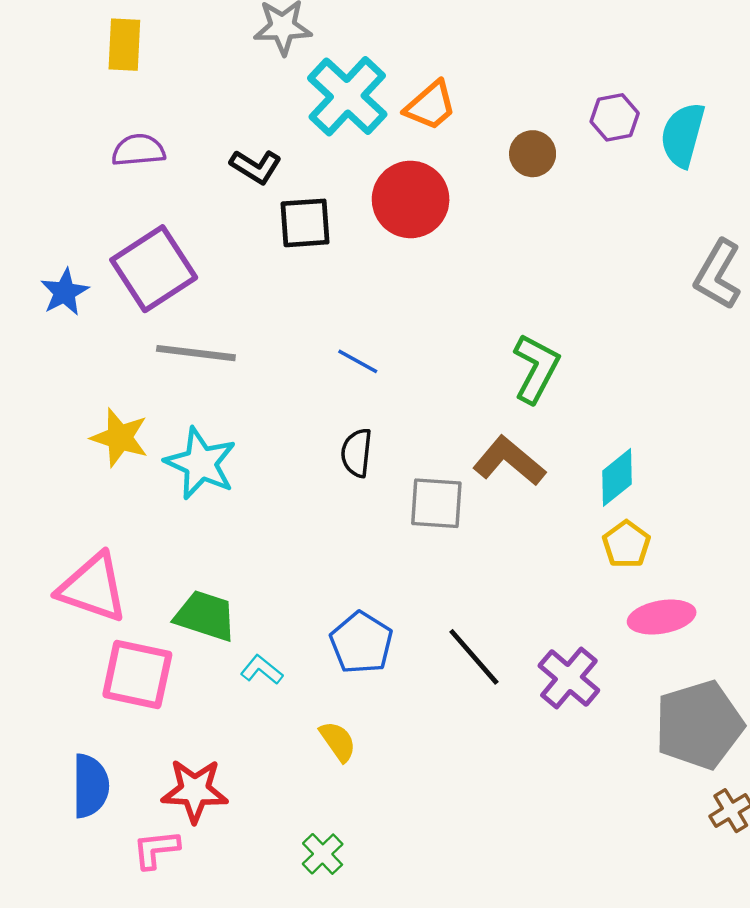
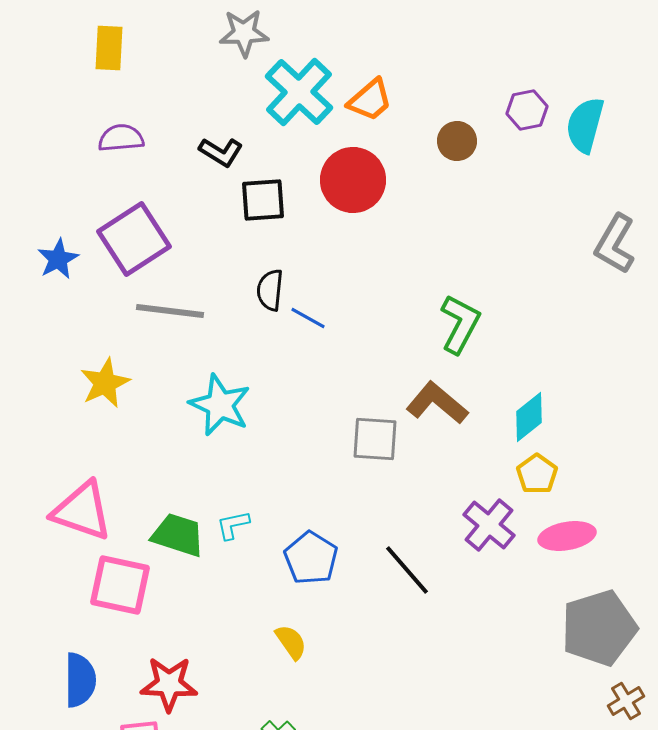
yellow star: (120, 438) -> (105, 383), turned 30
black semicircle: (357, 453) -> (270, 290), moved
cyan star: (201, 463) -> (220, 405), moved
cyan L-shape: (262, 670) -> (233, 525), moved, turned -51
purple cross: (569, 678) -> (489, 525), moved

